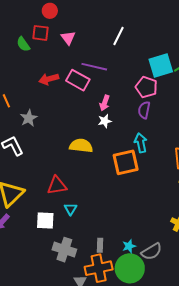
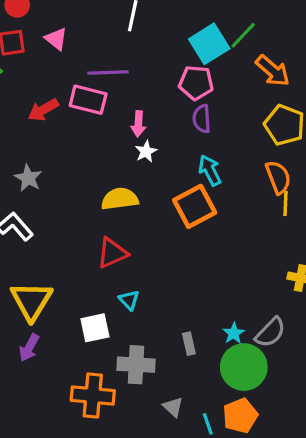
red triangle: (57, 185) -> (112, 253), moved
orange cross: (99, 268) -> (93, 395), moved, turned 32

